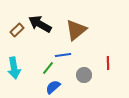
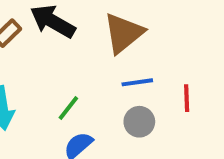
blue line: (63, 55) -> (137, 82), moved

